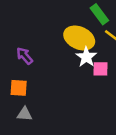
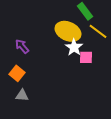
orange square: (19, 88) -> (17, 73), turned 35

